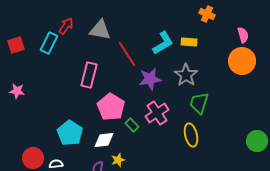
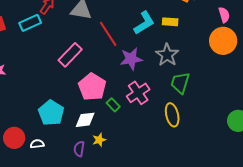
cyan rectangle: (49, 43) -> (30, 23), turned 40
pink rectangle: (89, 75) -> (70, 55), turned 30

